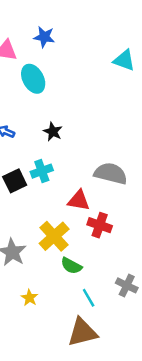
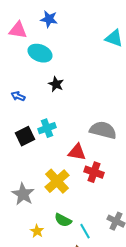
cyan ellipse: (33, 79) -> (40, 53), turned -40
black star: (53, 132) -> (56, 84), moved
green semicircle: (71, 266) -> (63, 220), moved

